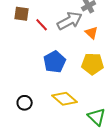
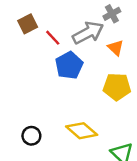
brown square: (22, 14) -> (28, 24), turned -35
blue pentagon: (55, 62) -> (69, 65), moved

